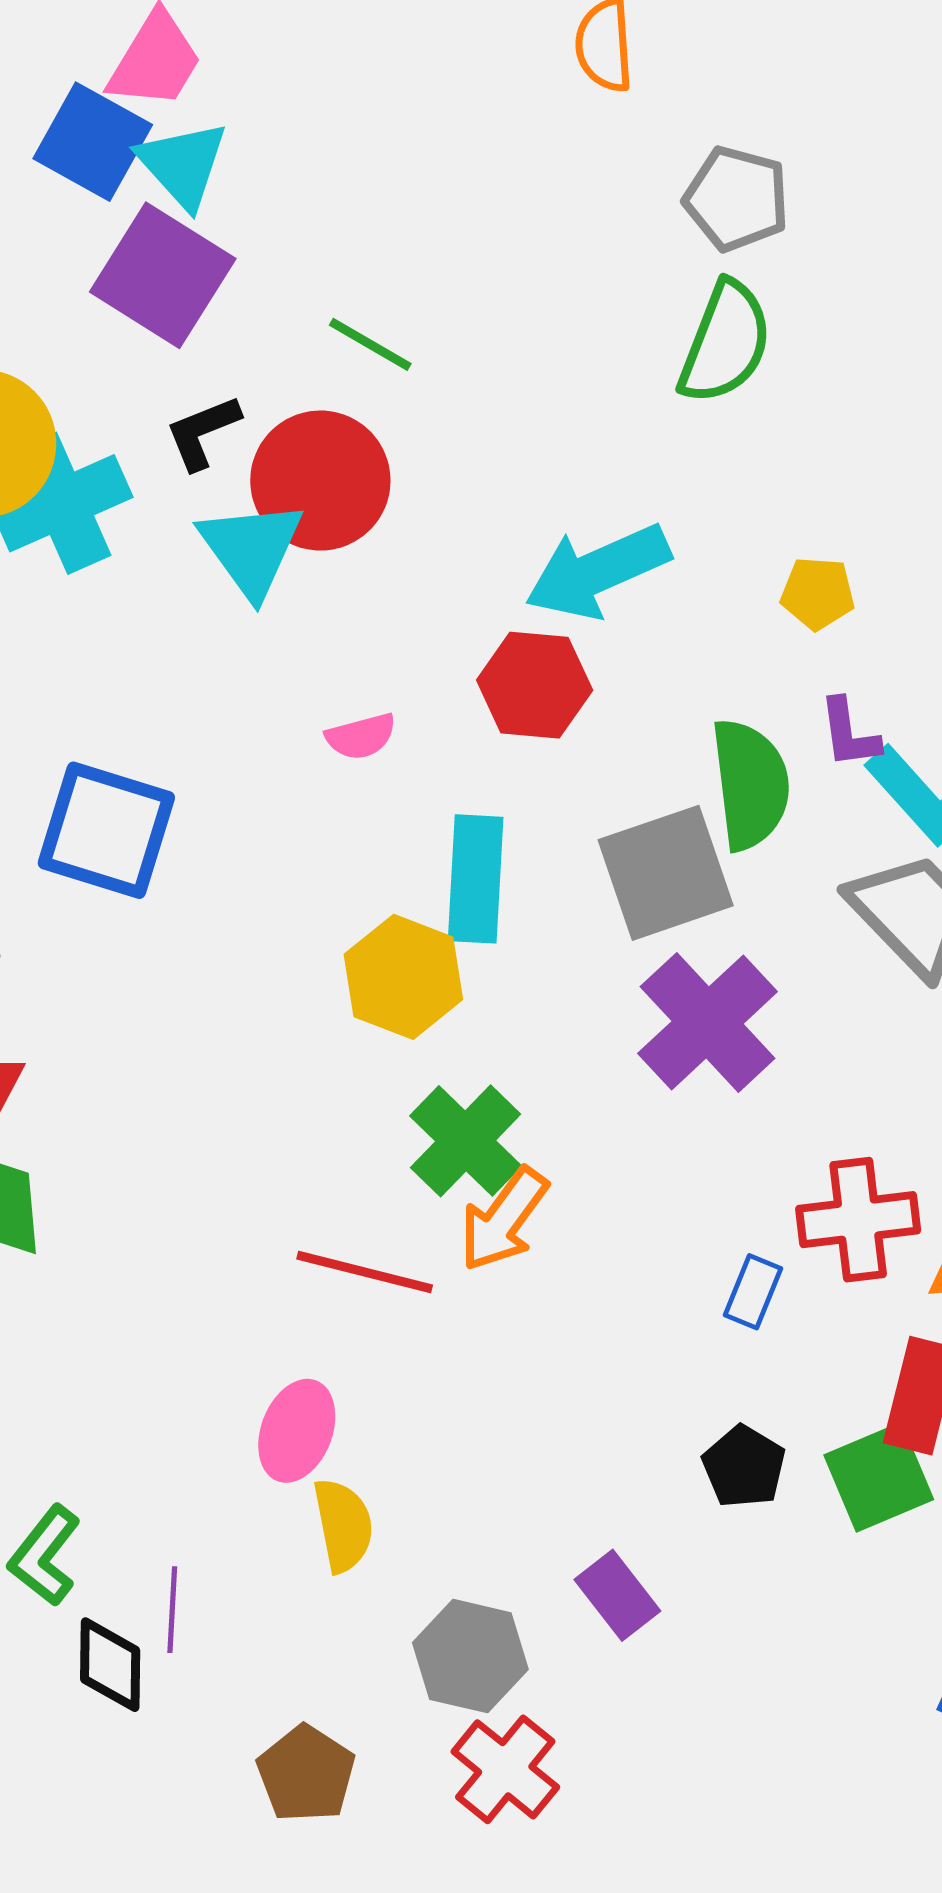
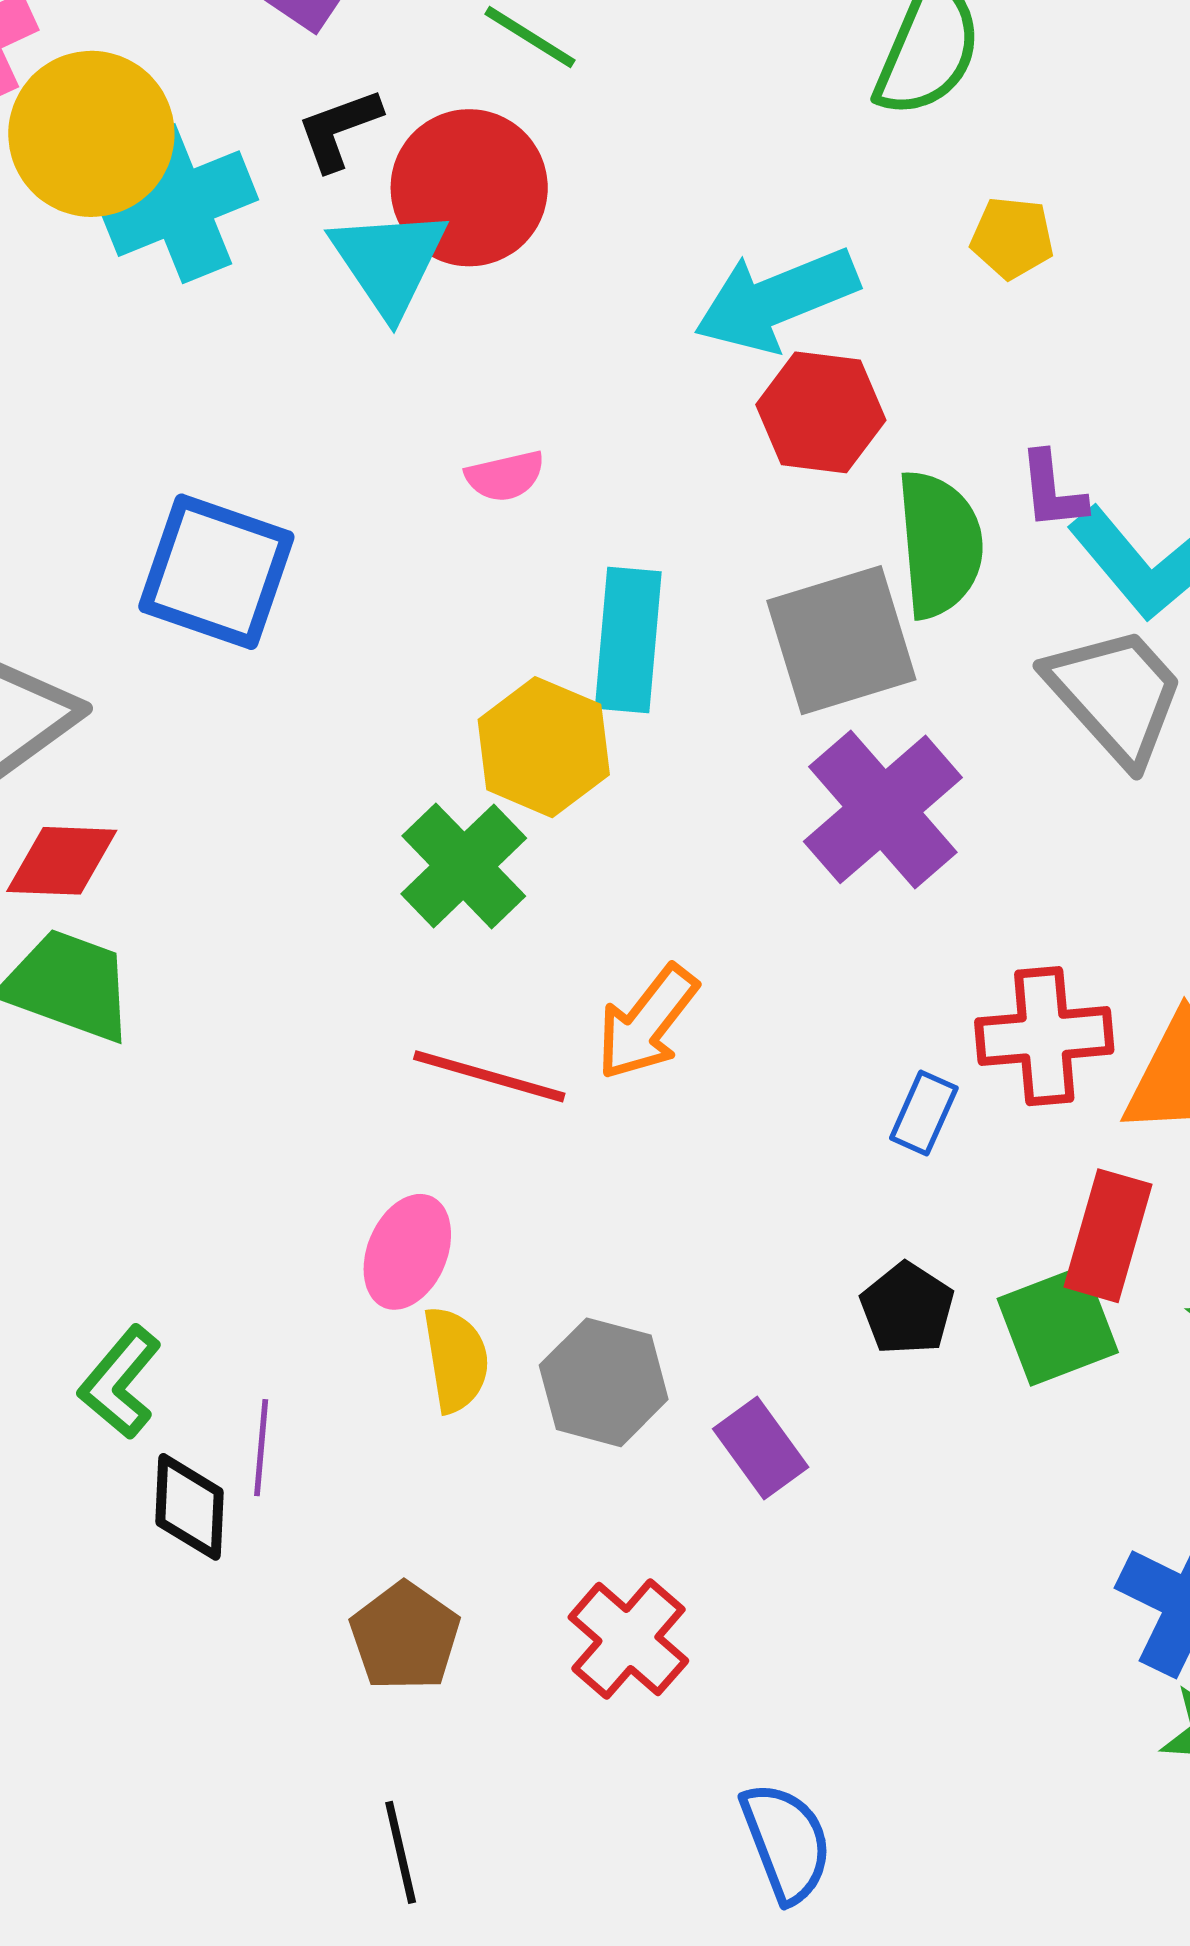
yellow pentagon: (818, 593) -> (1012, 238), moved
red hexagon: (535, 685) -> (821, 412), moved
green cross: (466, 1141) -> (464, 866), moved
gray hexagon: (470, 1656) -> (604, 1382), moved

